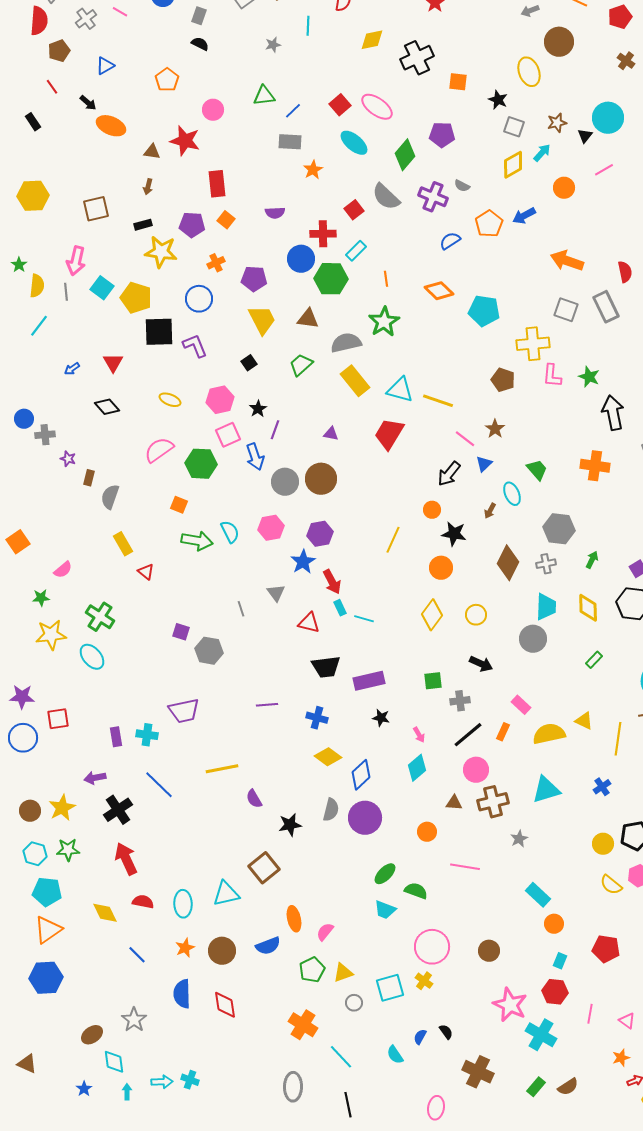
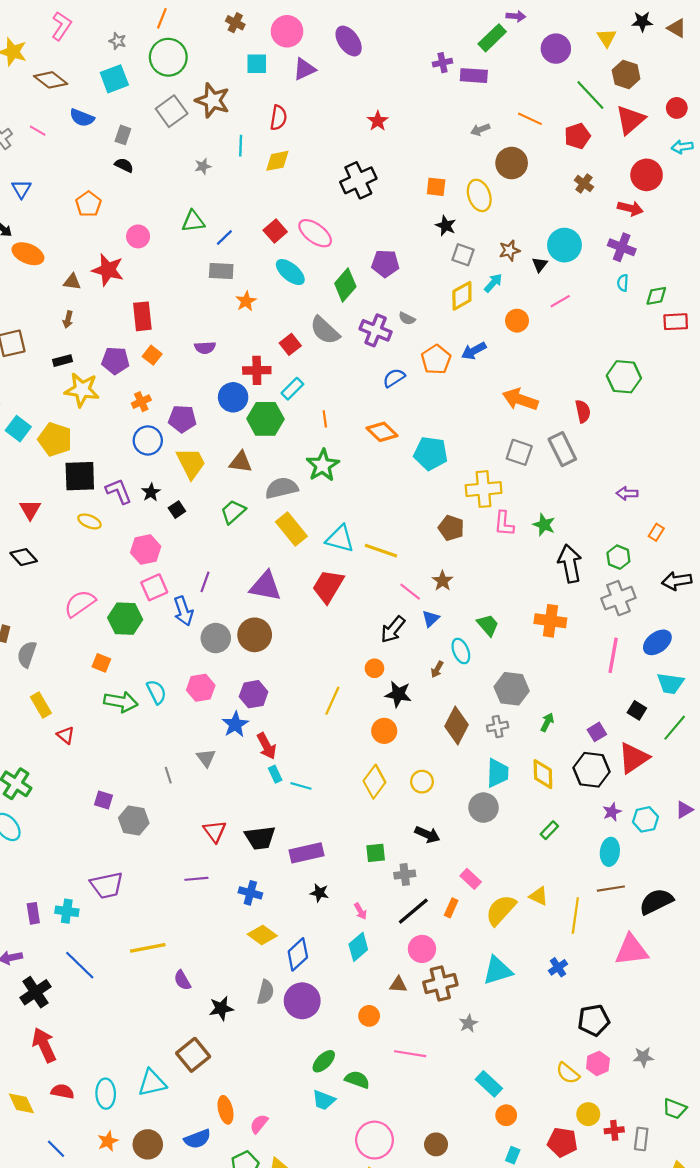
yellow diamond: (372, 40) -> (277, 161), moved
blue triangle: (105, 66) -> (21, 189), turned -30
orange square: (458, 82) -> (436, 187), moved
blue circle: (199, 299) -> (148, 440), moved
yellow ellipse: (170, 400) -> (89, 521), moved
black star: (258, 409) -> (151, 492), moved
purple triangle: (331, 434) -> (265, 586), size x2.0
red triangle: (309, 623) -> (215, 831), moved, turned 40
yellow semicircle: (549, 734) -> (501, 910), turned -36
yellow circle: (603, 844) -> (588, 1114), moved

